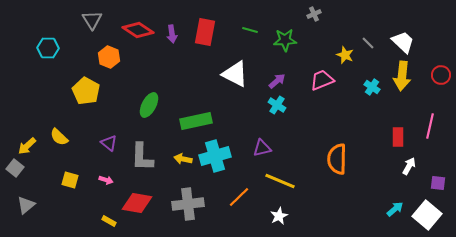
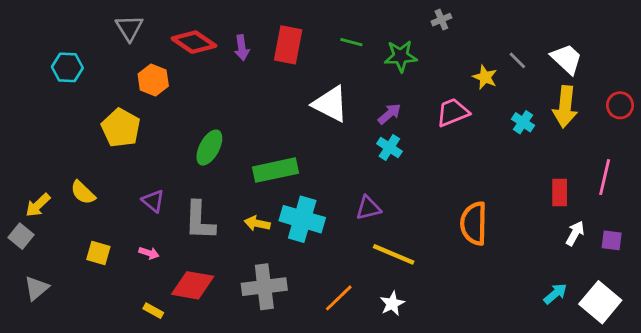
cyan cross: (215, 156) -> (302, 219), turned 32
purple square: (438, 183) -> (612, 240), moved
orange line: (239, 197) -> (339, 298), moved

